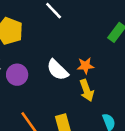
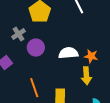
white semicircle: (57, 70) -> (68, 53), turned 114

